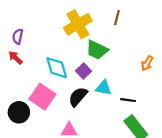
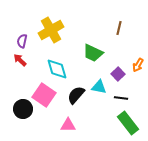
brown line: (117, 18) -> (119, 28), moved
yellow cross: (78, 24) -> (51, 30), moved
purple square: (84, 71) -> (118, 74), moved

